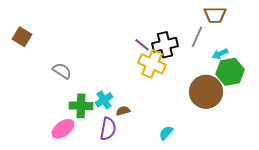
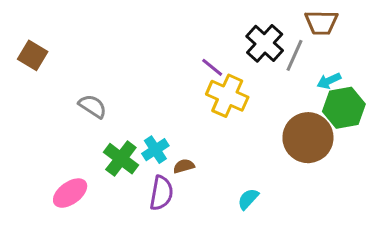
black cross: (165, 45) -> (265, 43), moved, turned -35
green cross: (81, 106) -> (121, 159), turned 35
pink ellipse: (63, 129) -> (70, 193), moved

